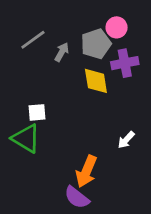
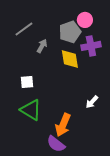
gray arrow: (62, 52) -> (42, 46), moved
green triangle: (26, 138) -> (31, 110), moved

